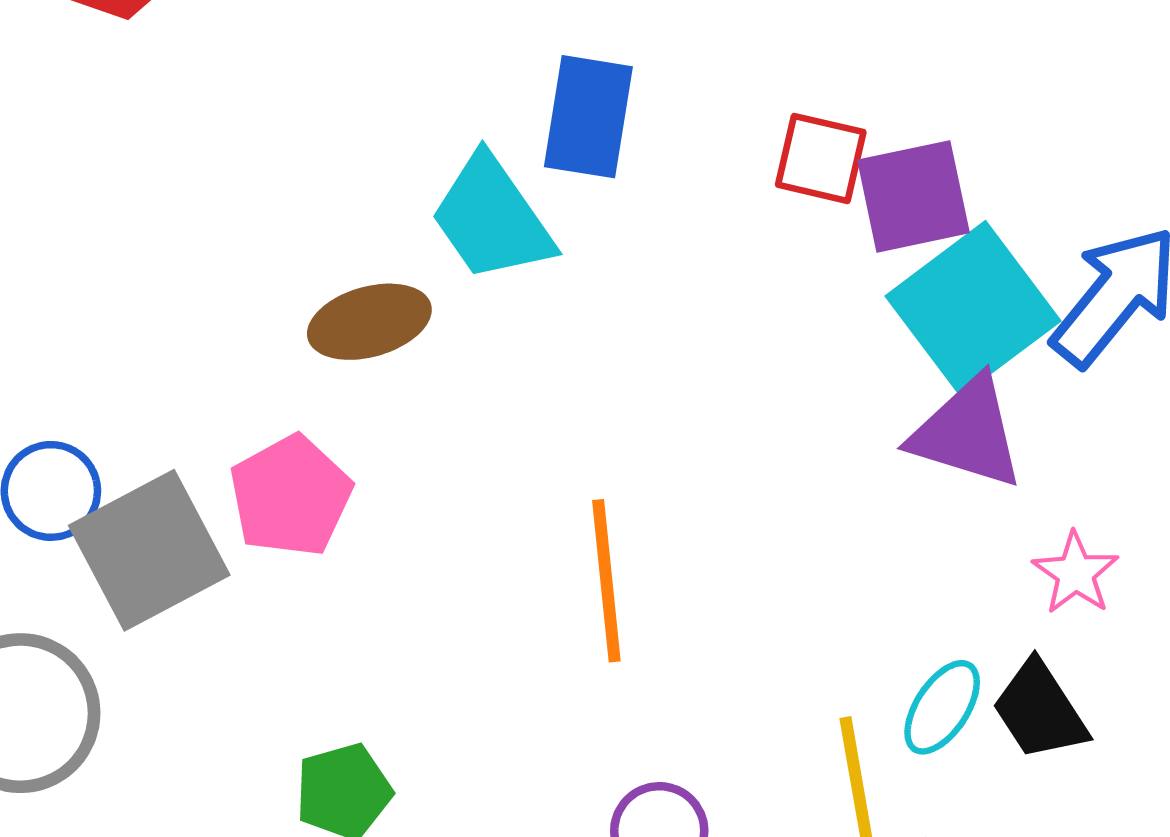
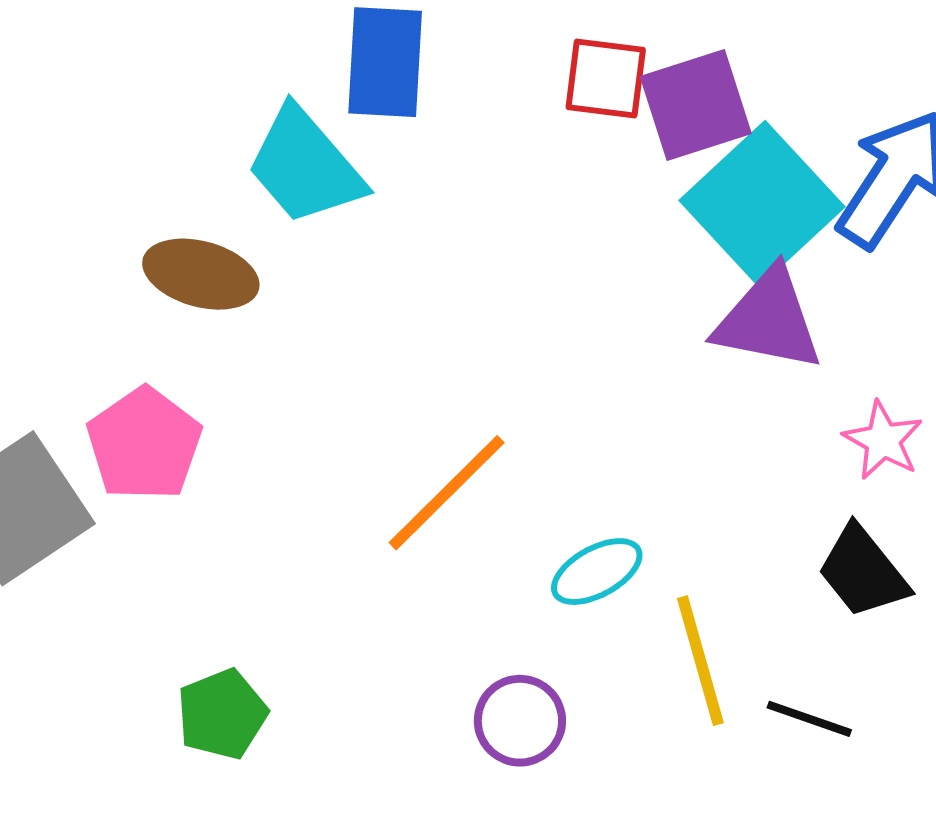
brown ellipse: (369, 322) -> (201, 274), turned 37
orange line: (606, 581) -> (447, 493), turned 57
cyan ellipse: (942, 707) -> (597, 572), moved, turned 34

